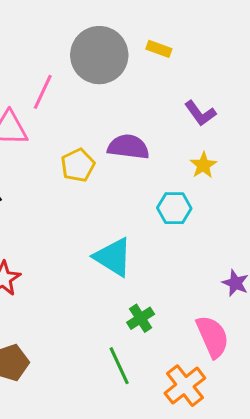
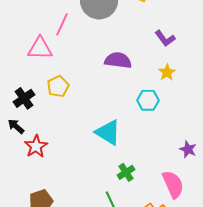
yellow pentagon: (78, 165) -> (58, 86), moved

